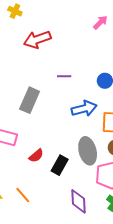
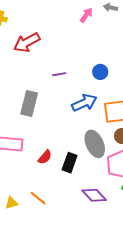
purple diamond: (78, 201) -> (94, 195), turned -30

